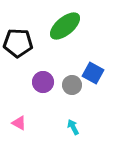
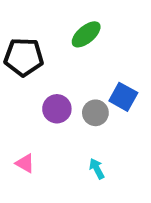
green ellipse: (65, 26) -> (86, 34), size x0.7

